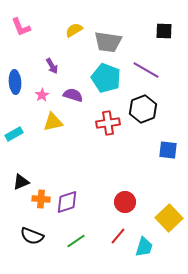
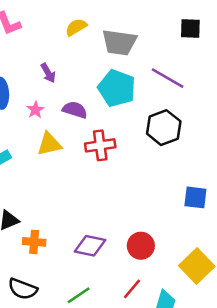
red cross: (108, 123) -> (100, 145), moved
blue square: (168, 150) -> (195, 197), moved
purple diamond: (67, 202) -> (90, 246), moved, turned 30

